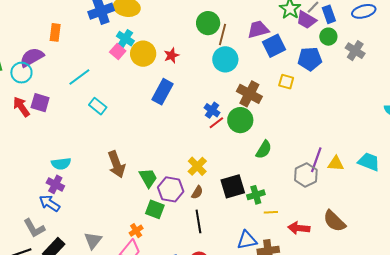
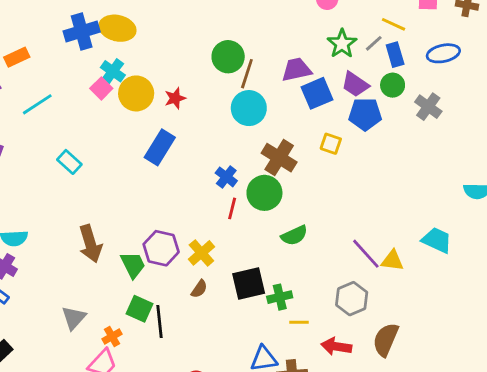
purple trapezoid: (306, 20) -> (355, 84), moved
orange rectangle: (55, 32) -> (17, 57), turned 54
cyan line: (79, 77) -> (37, 104), moved
red line: (216, 123) -> (232, 208), moved, turned -42
green semicircle: (264, 150) -> (294, 235), turned 30
purple line: (316, 160) -> (366, 254), turned -65
cyan trapezoid: (369, 162) -> (437, 240), moved
gray hexagon: (306, 175) -> (352, 299), moved
purple hexagon: (171, 189) -> (161, 248), moved
black line: (198, 221) -> (160, 321), moved
brown semicircle: (334, 221) -> (386, 340), turned 65
gray triangle: (93, 241) -> (74, 318), moved

